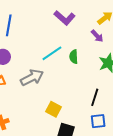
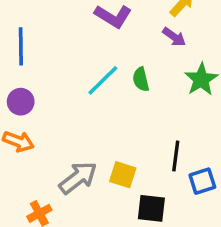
gray arrow: (32, 78) -> (78, 178), moved
black line: (95, 97) -> (176, 156), moved

